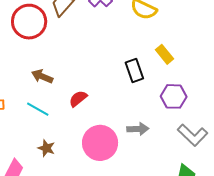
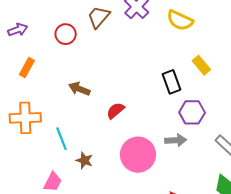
red circle: (29, 22) -> (66, 34), size x0.6
purple hexagon: (174, 96) -> (192, 112), moved
cyan line: (38, 109) -> (62, 139), moved, turned 40

